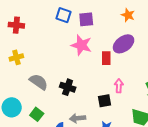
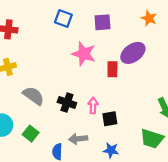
orange star: (128, 15) -> (149, 18), moved
purple square: (86, 19) -> (103, 22), moved
pink arrow: (119, 86) -> (93, 105), moved

